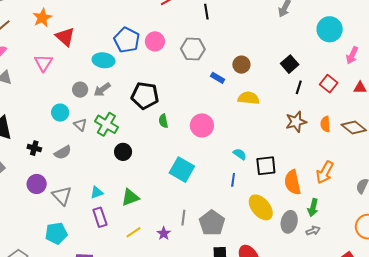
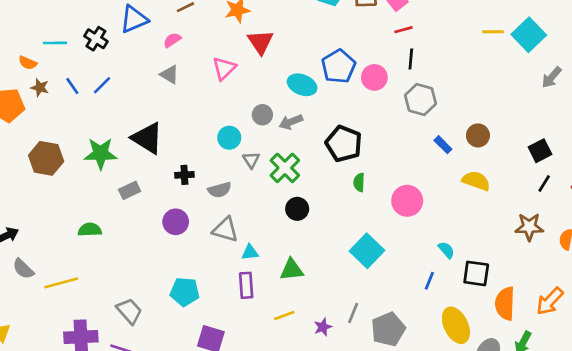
black line: (206, 12) -> (411, 59), moved
black cross: (34, 148) -> (184, 175), turned -32
gray triangle: (62, 196) -> (225, 230), moved, turned -45

